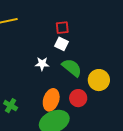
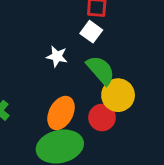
yellow circle: (99, 80) -> (118, 95), moved

